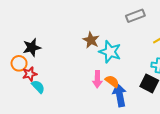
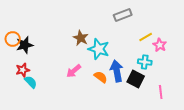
orange circle: (19, 63) -> (13, 39), moved
pink arrow: (97, 79) -> (74, 71), moved, turned 49
blue arrow: (120, 95) -> (117, 71), moved

